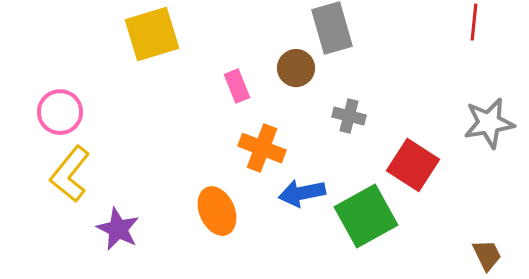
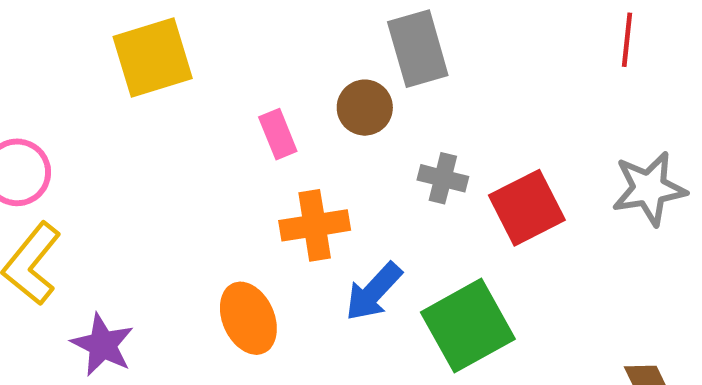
orange cross: (262, 148) -> (315, 225), turned -30
red square: (413, 165) -> (527, 208), moved, turned 30
blue arrow: (302, 193) -> (374, 292), turned -36

